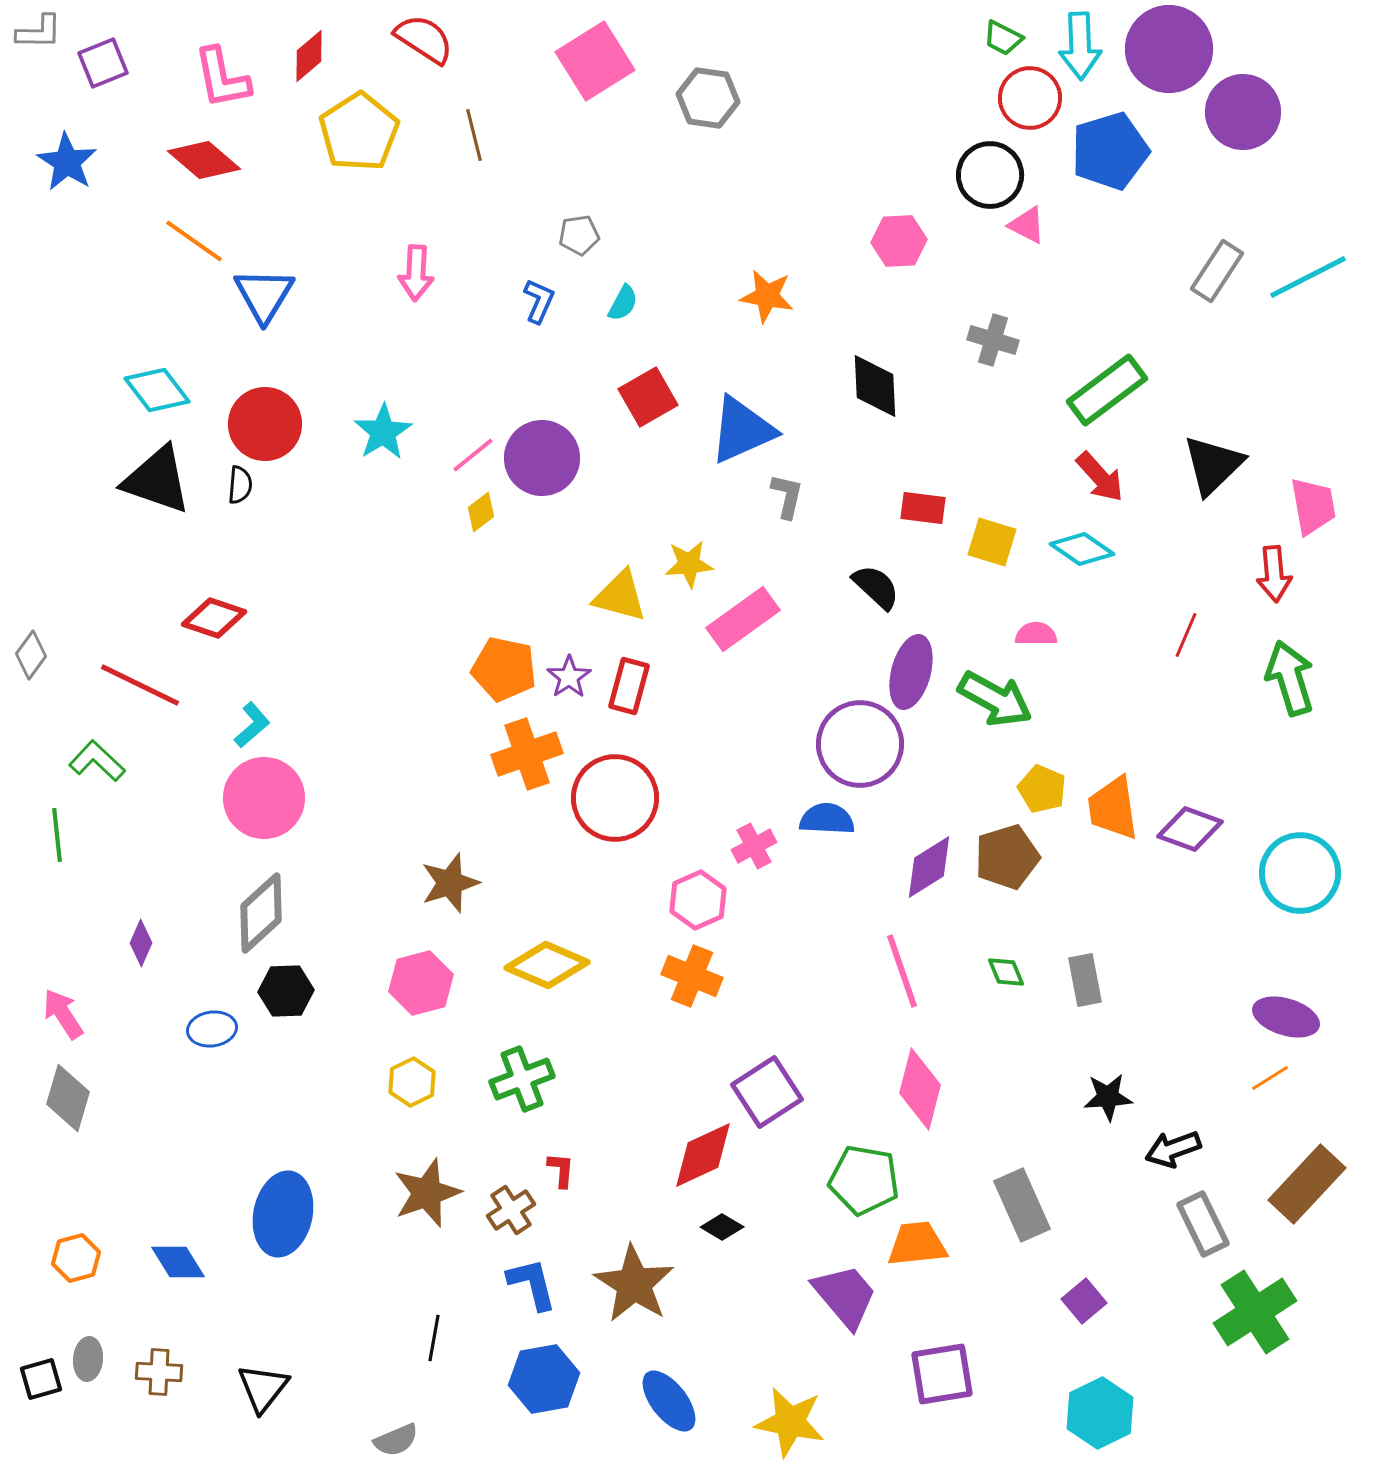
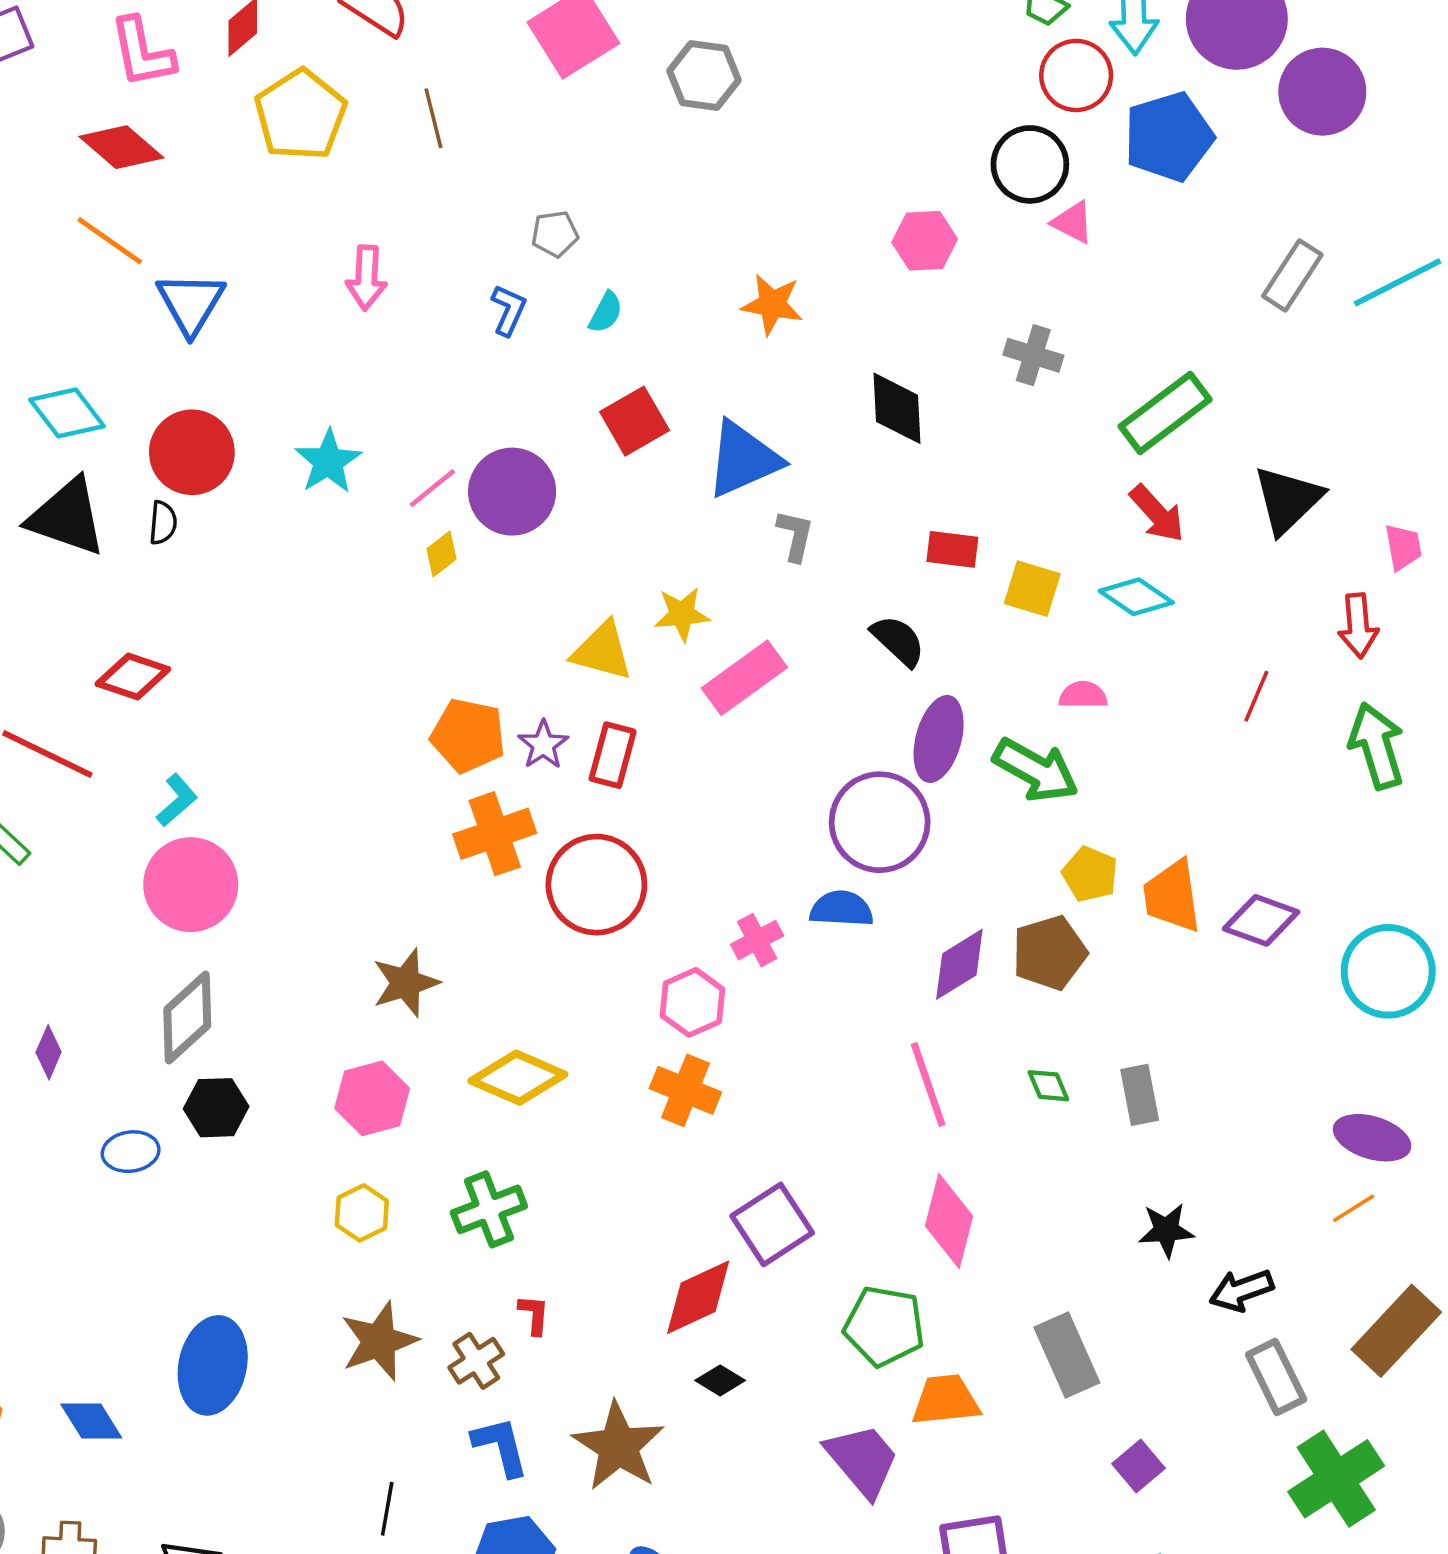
pink trapezoid: (1313, 506) -> (1403, 547), size x0.7

